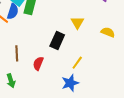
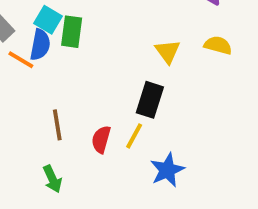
yellow semicircle: (108, 32) -> (218, 45), moved
black rectangle: (57, 41) -> (150, 100), moved
yellow line: (77, 63) -> (134, 136), moved

